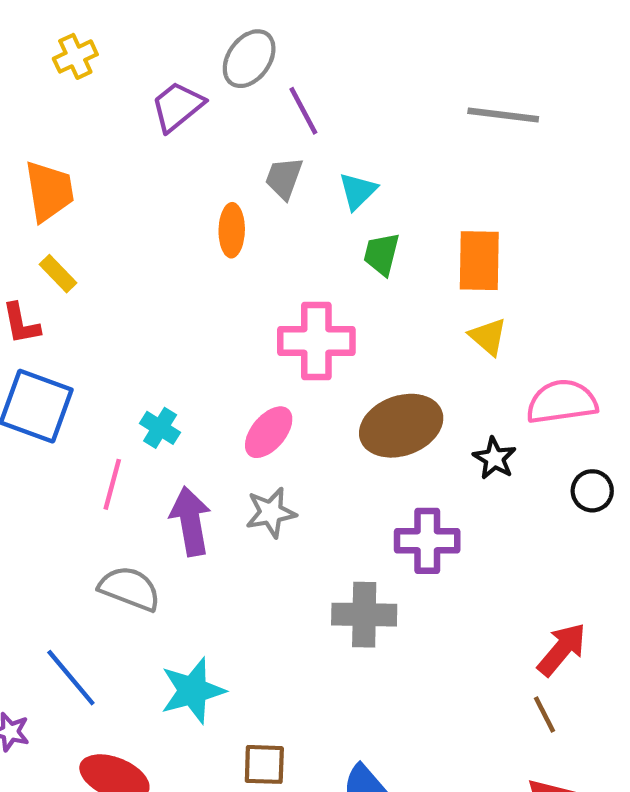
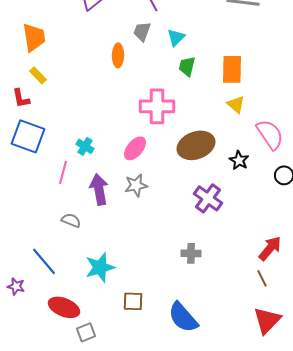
pink semicircle: (562, 402) -> (270, 134), turned 64
purple cross: (427, 541) -> (208, 198), turned 36
gray semicircle: (130, 589) -> (71, 220), size x0.7
gray cross: (364, 615) -> (191, 253), moved, size x0.7

